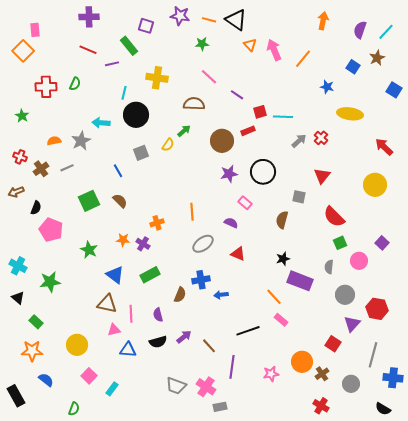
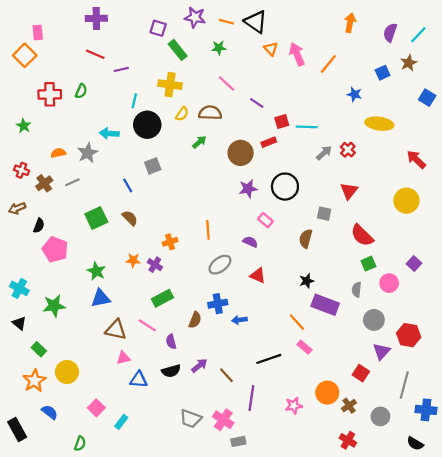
green rectangle: (129, 46) -> (178, 50), moved
blue square: (353, 67) -> (383, 73), turned 32
yellow semicircle: (168, 145) -> (182, 114), moved
blue triangle: (115, 275) -> (101, 298), moved, turned -48
pink line: (131, 314) -> (147, 325), moved, turned -54
yellow circle: (77, 345) -> (67, 372), moved
orange star: (32, 351) -> (34, 381), turned -30

